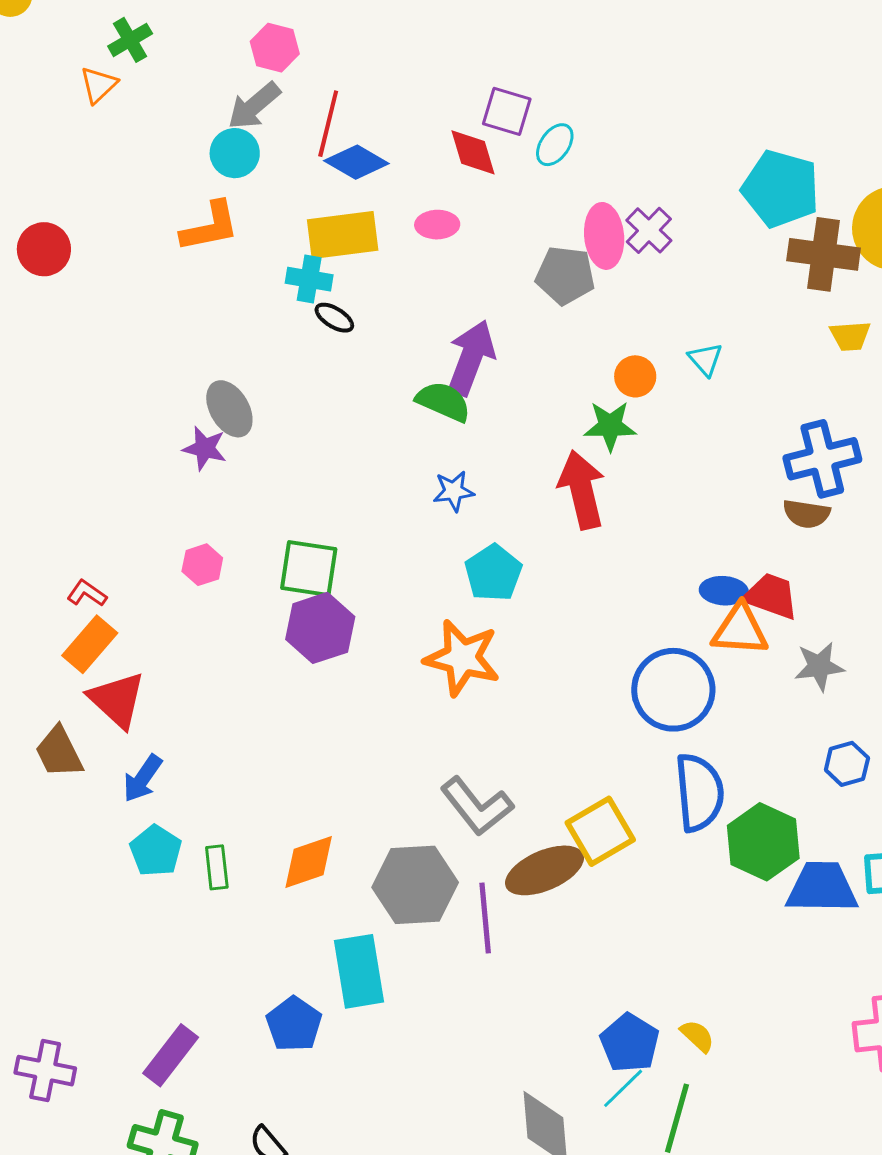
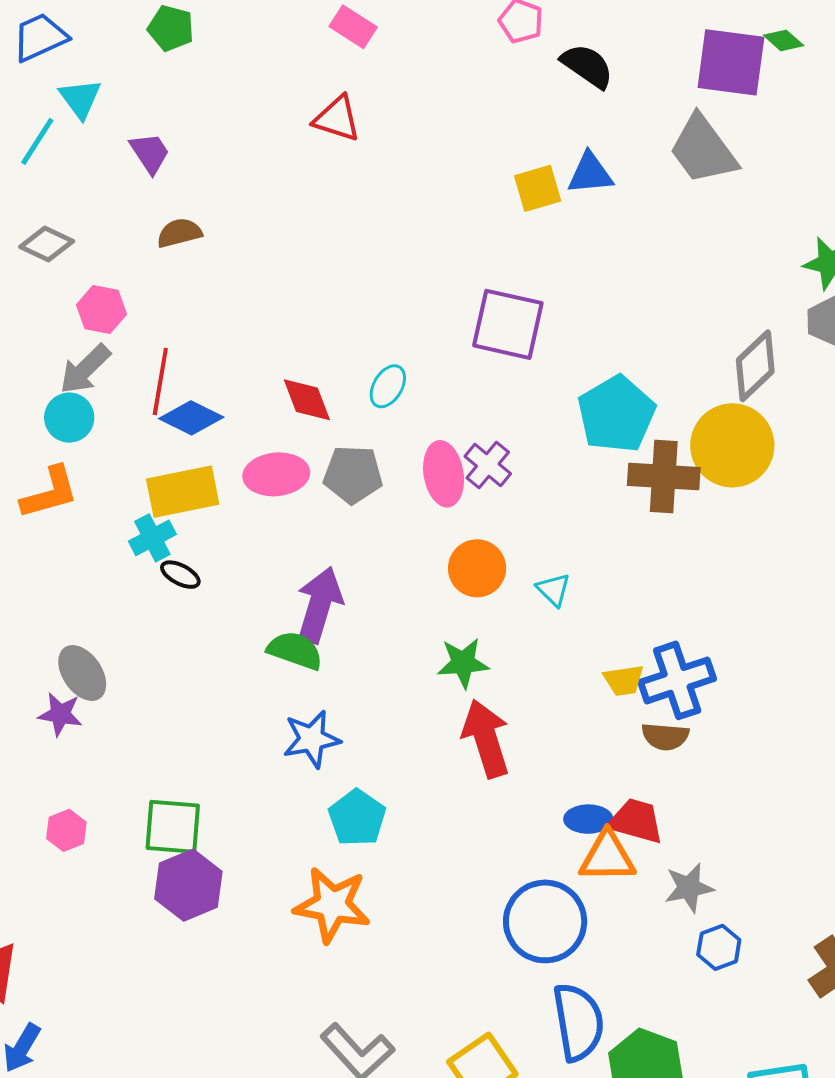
purple square: (507, 111) -> (508, 324), moved, size x1.5
cyan pentagon: (781, 189) -> (616, 414), turned 30
pink ellipse: (437, 225) -> (276, 474), size x1.5
gray pentagon: (565, 275) -> (353, 475), moved
cyan cross: (309, 279) -> (152, 538), turned -33
yellow trapezoid: (850, 336) -> (624, 680), moved
orange circle: (635, 376) -> (477, 568), moved, size x1.4
red arrow: (582, 490) -> (486, 739), moved
blue star: (454, 491) -> (312, 739), size x1.4
blue hexagon: (847, 764) -> (719, 947), moved

